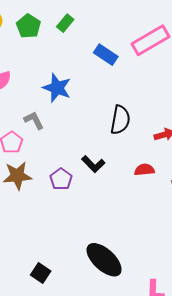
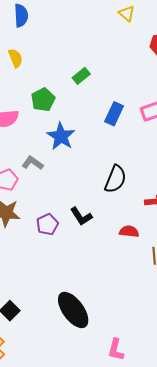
green pentagon: (28, 26) -> (43, 100), moved
blue rectangle: (106, 55) -> (114, 114), turned 70
gray L-shape: (34, 120) -> (33, 163), turned -40

